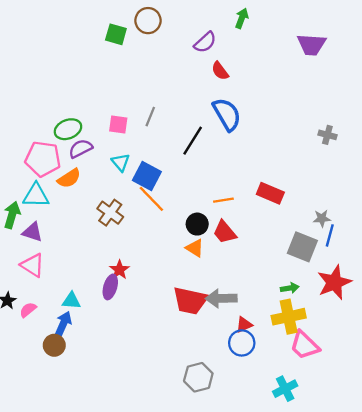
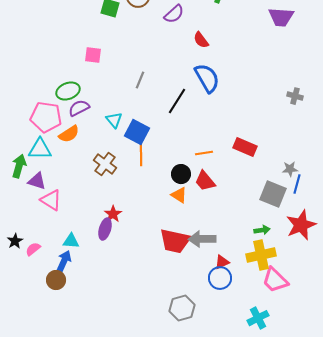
purple semicircle: (205, 42) -> (174, 14), moved
pink square: (118, 125) -> (93, 55), moved
orange line: (151, 199) -> (141, 152), turned 44
pink triangle: (33, 265) -> (51, 200), moved

